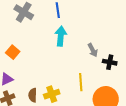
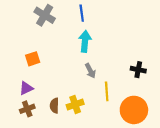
gray arrow: (93, 50) -> (90, 71), moved
orange square: (13, 52) -> (33, 59), turned 32

